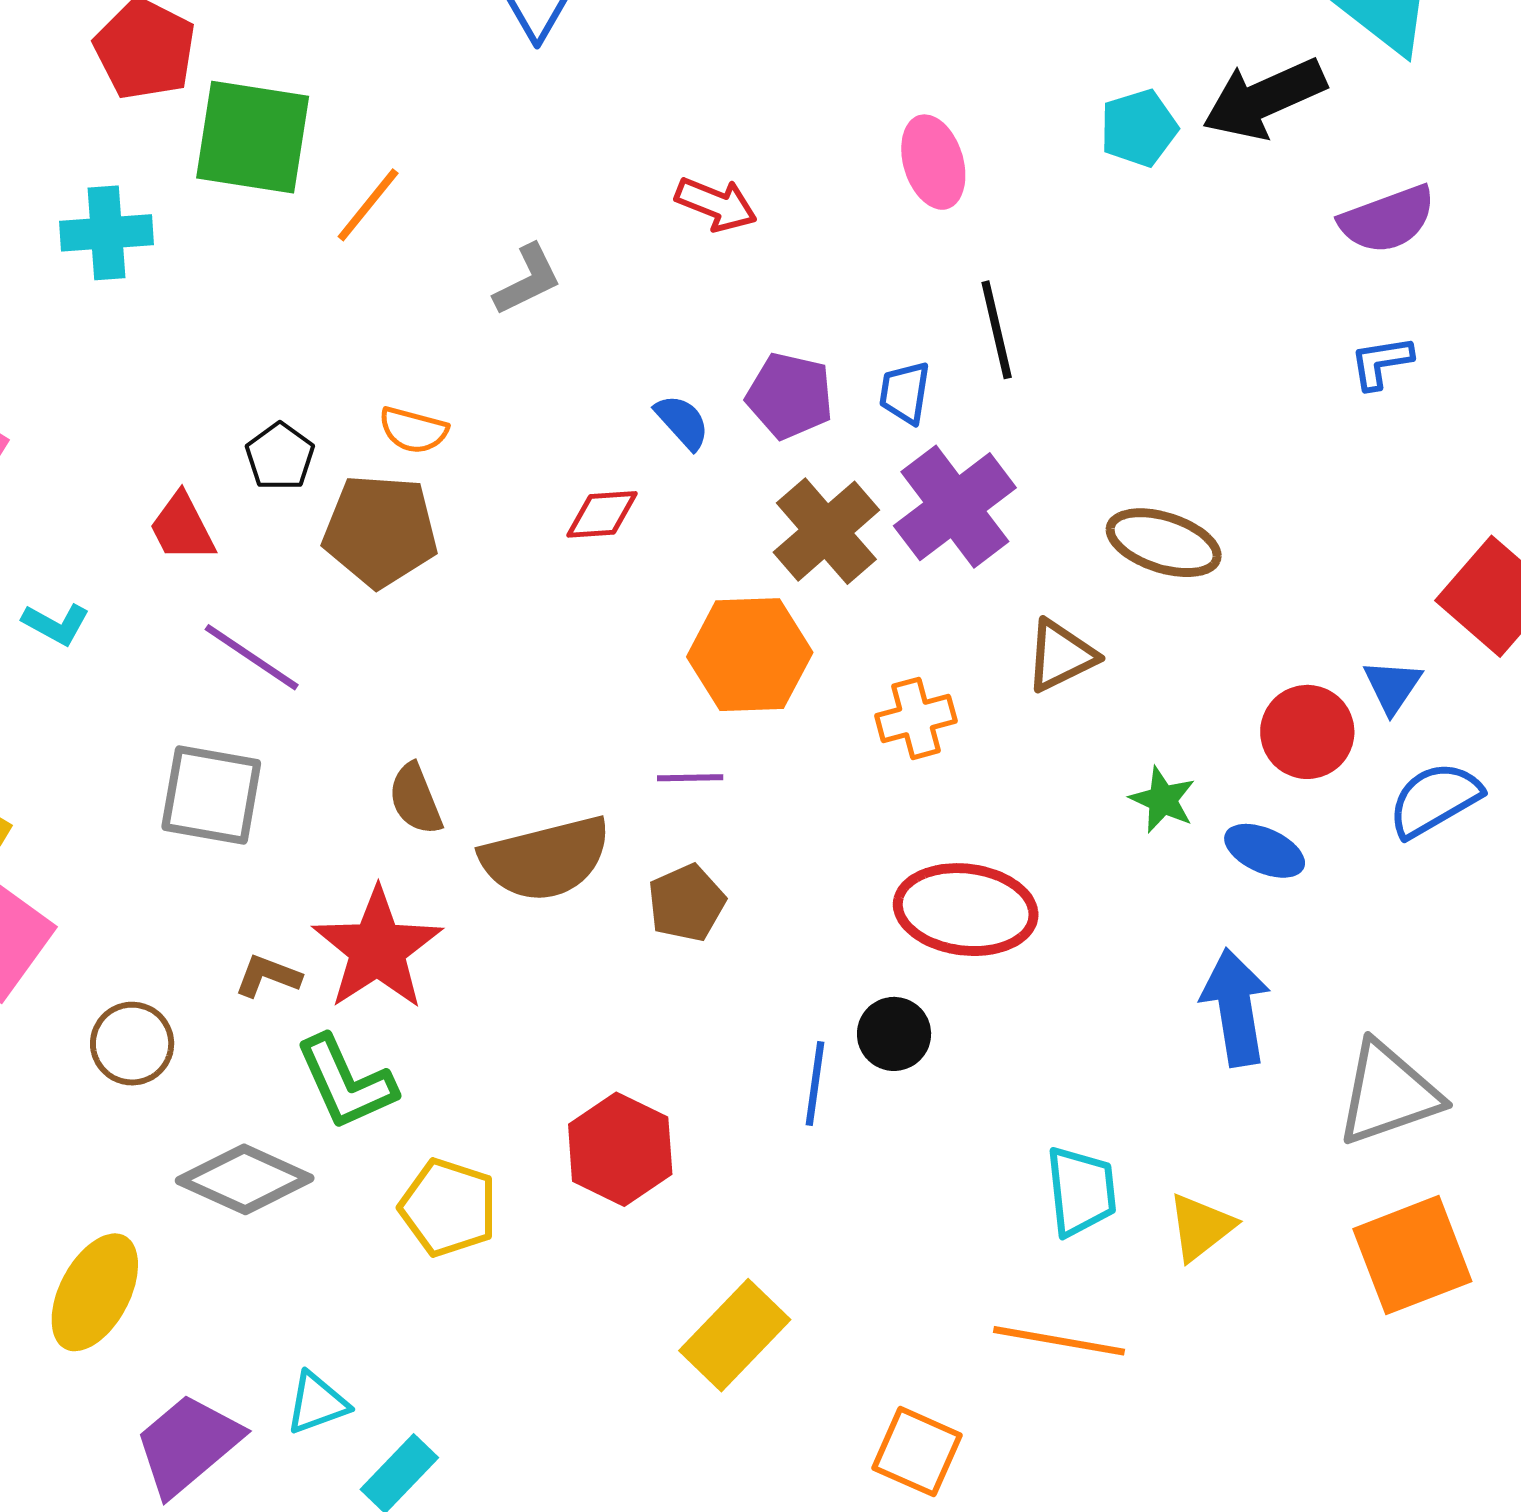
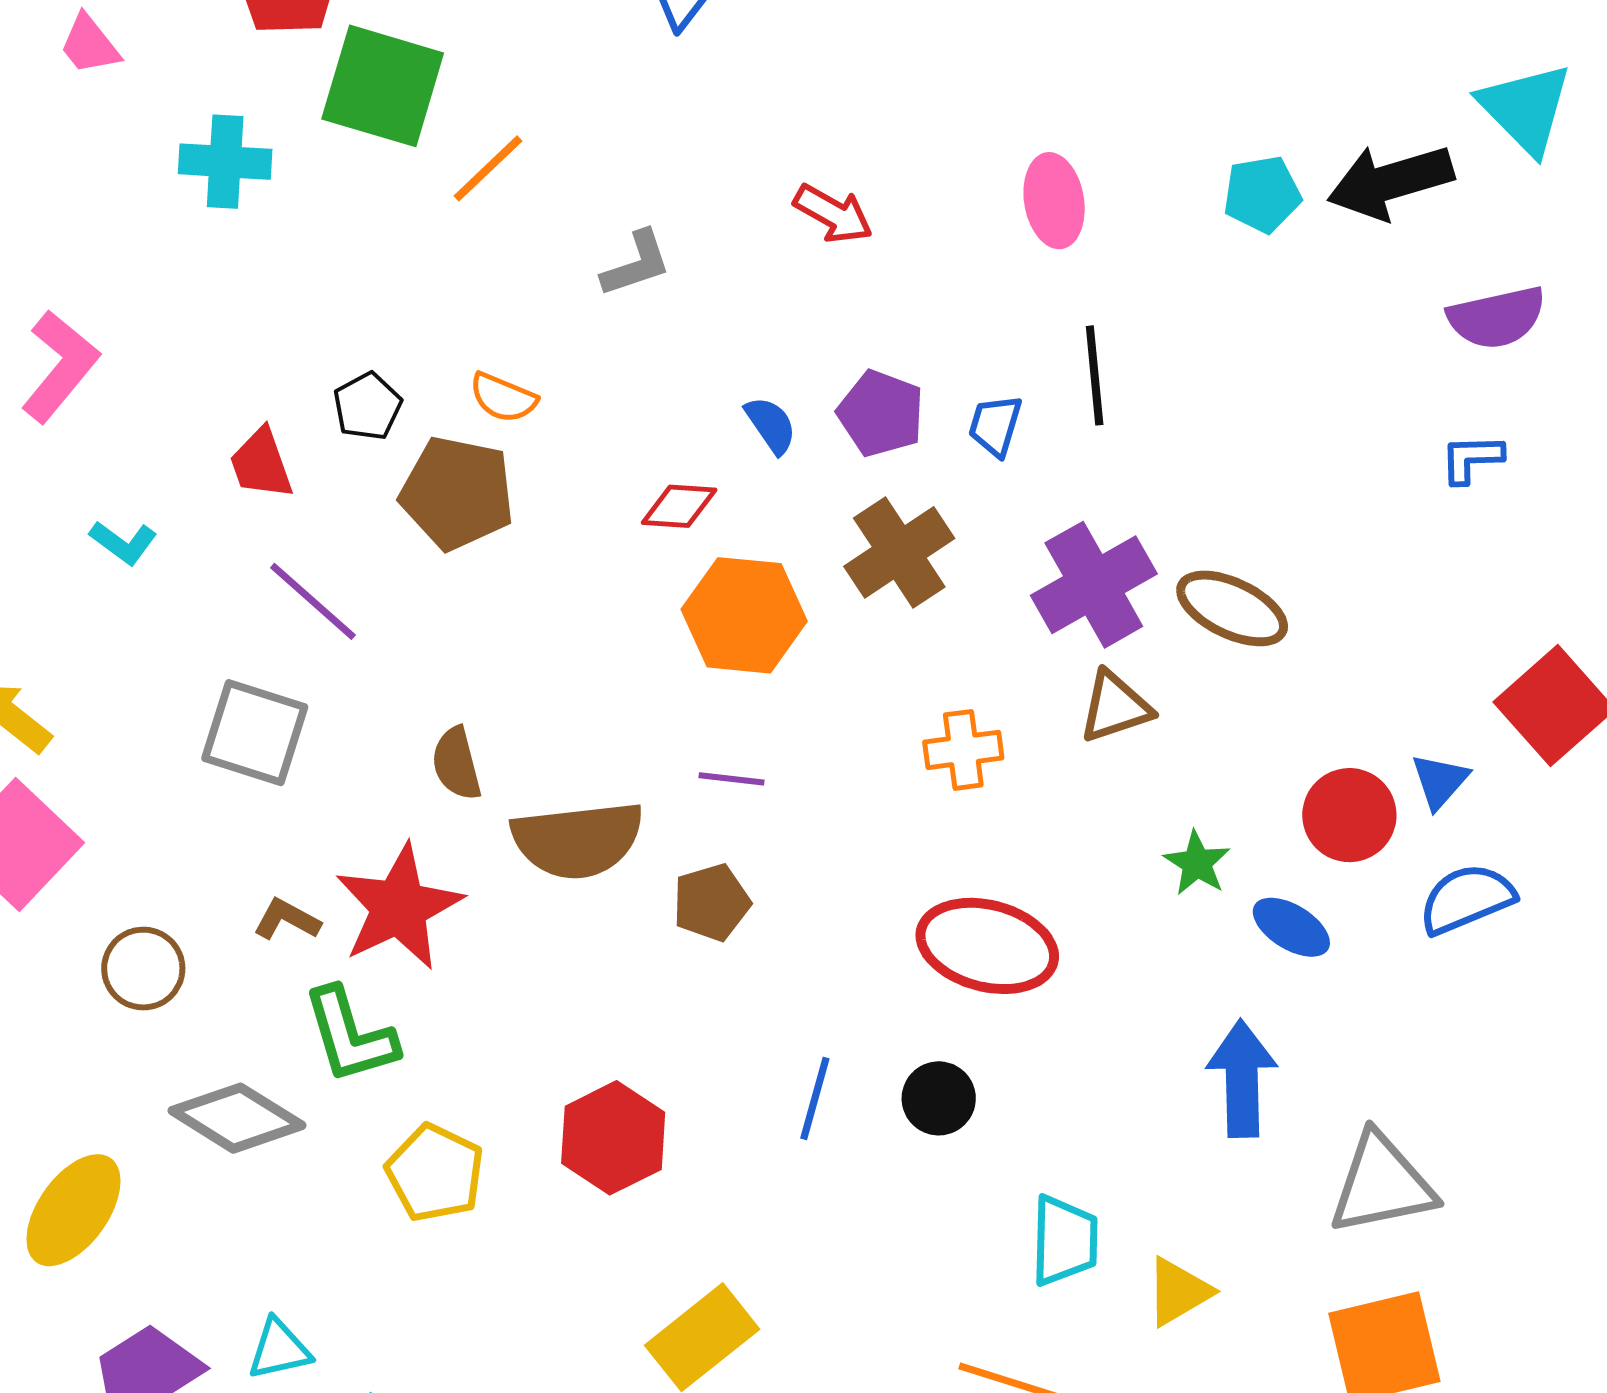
purple cross: (955, 507) -> (1094, 585), moved
orange hexagon: (750, 655) -> (744, 615), moved
black circle: (894, 1034) -> (939, 1098), moved

